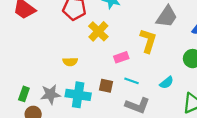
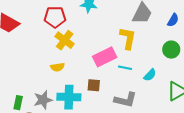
yellow cross: (98, 31) -> (65, 40), moved
pink rectangle: (121, 57) -> (105, 57), size x1.6
cyan line: (132, 81) -> (125, 68), moved

